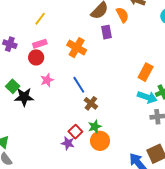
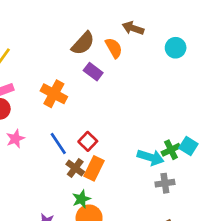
purple rectangle: (107, 32) -> (93, 72), turned -40
orange rectangle: (146, 72) -> (94, 168), moved
red square: (75, 132) -> (88, 141), moved

